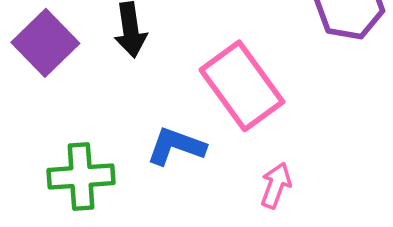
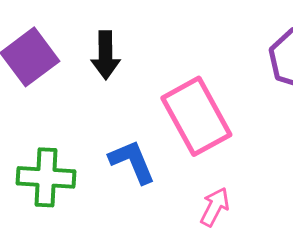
blue L-shape: (176, 146) -> (132, 162), turned 40

